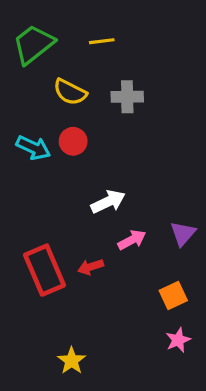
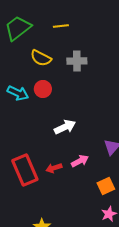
pink arrow: (132, 240) -> (80, 161), moved

